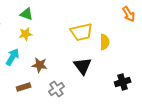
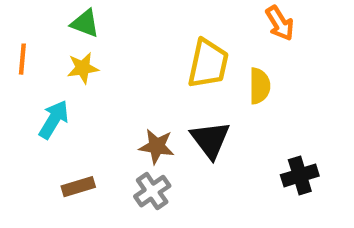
orange arrow: (129, 14) -> (280, 23), moved
yellow trapezoid: (82, 32) -> (208, 64), turned -65
brown star: (40, 65) -> (157, 146), moved

